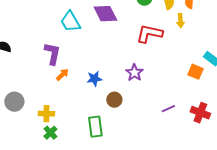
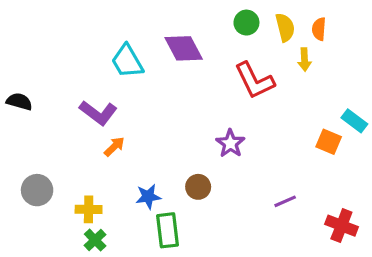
red L-shape: (149, 34) -> (255, 81), turned -128
purple L-shape: (52, 54) -> (98, 113), turned 115
blue star: (94, 79) -> (148, 197), moved
red cross: (200, 113) -> (341, 226), moved

